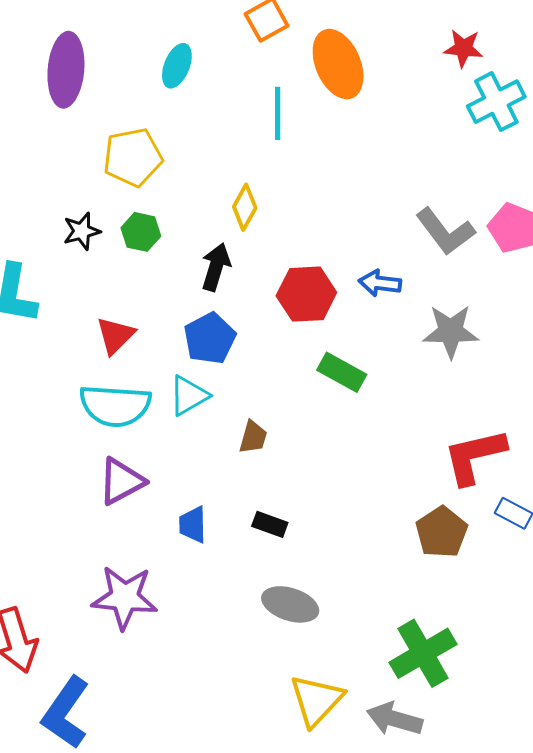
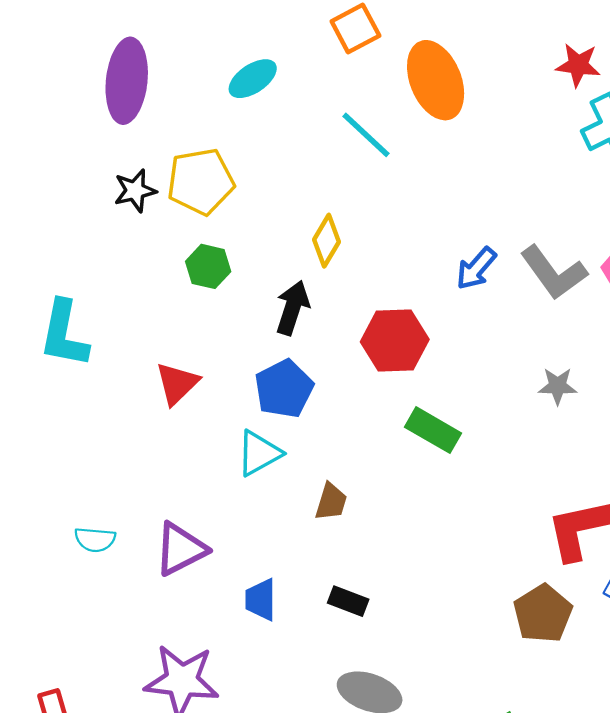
cyan ellipse: (177, 66) -> (253, 79), turned 33
cyan line: (278, 113) -> (366, 135), turned -48
black star: (82, 231) -> (135, 191), moved
blue arrow: (380, 283) -> (476, 268), moved, turned -57
gray star: (451, 331) -> (558, 386), size x0.6
cyan semicircle: (115, 406) -> (95, 540), moved, size x0.5

